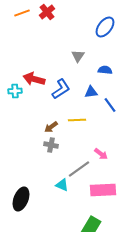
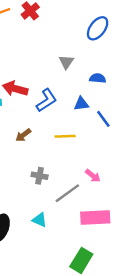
brown arrow: (51, 127) -> (23, 135), moved
gray cross: (51, 145) -> (40, 176), moved
cyan triangle: (62, 185) -> (40, 220), moved

